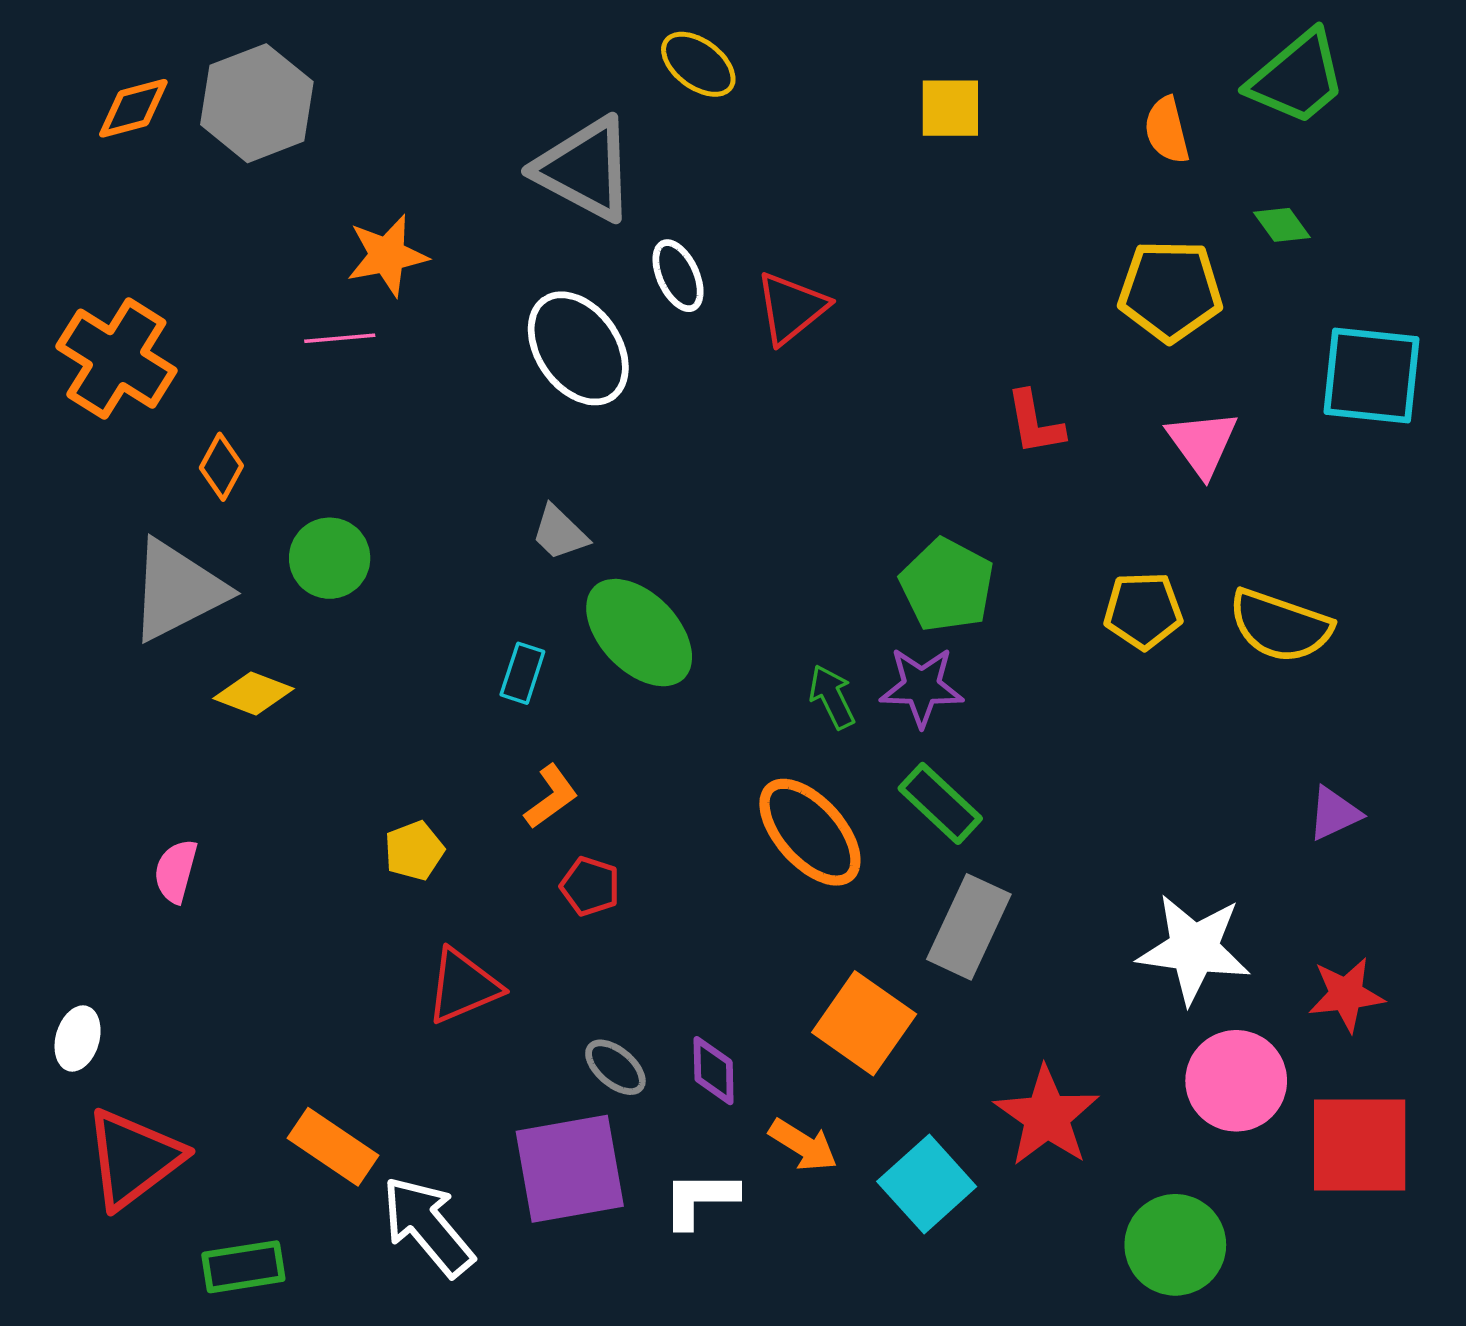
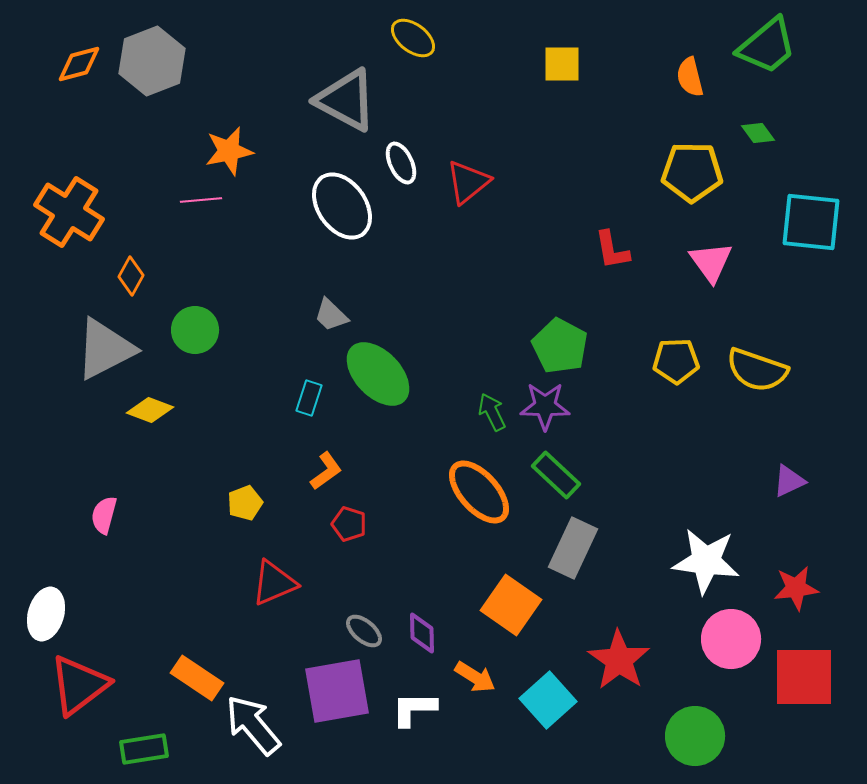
white ellipse: (78, 1038) -> (46, 614), size x1.4

